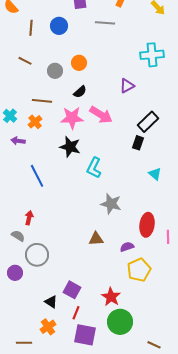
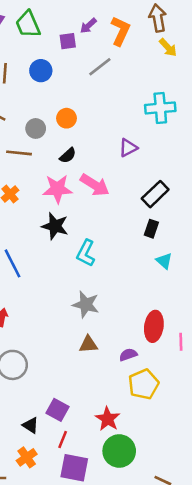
gray line: (105, 23) -> (100, 67), turned -42
brown line: (42, 101) -> (19, 153), moved
black rectangle: (138, 143) -> (151, 229), moved
gray star: (111, 204) -> (86, 305), moved

